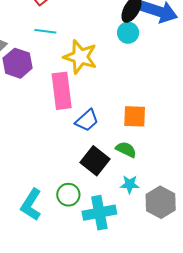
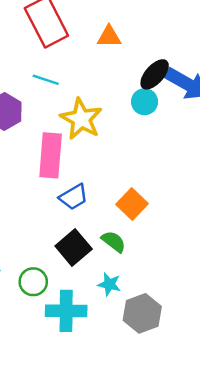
orange square: (135, 116) -> (132, 204), turned 30

